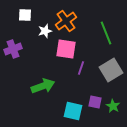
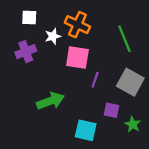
orange cross: (66, 21) -> (77, 25), turned -30
purple cross: (13, 49) -> (26, 52), moved
gray square: (111, 70) -> (130, 82), turned -30
purple square: (95, 102) -> (111, 110), moved

